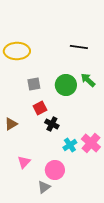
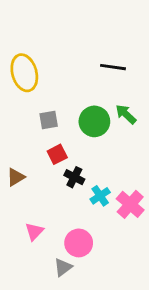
yellow ellipse: (17, 51) -> (24, 73), turned 75
cyan cross: (70, 145) -> (100, 196), moved

